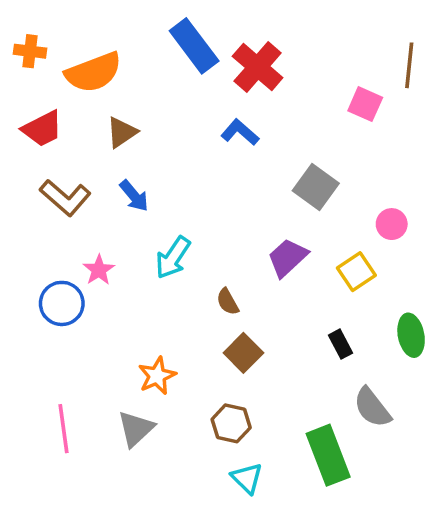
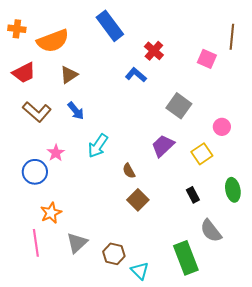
red cross: (258, 67) -> (154, 51), moved, size x0.7
orange star: (157, 376) -> (51, 213), moved
brown hexagon: (231, 423) -> (114, 254), moved

